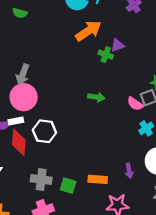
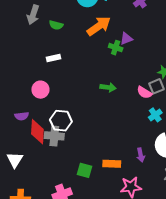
green semicircle: (20, 13) -> (56, 25), moved
gray arrow: (23, 74) -> (33, 15), moved
pink circle: (24, 97) -> (40, 90), size x0.7
white rectangle: (16, 121) -> (53, 58), moved
gray cross: (41, 179) -> (54, 136), moved

